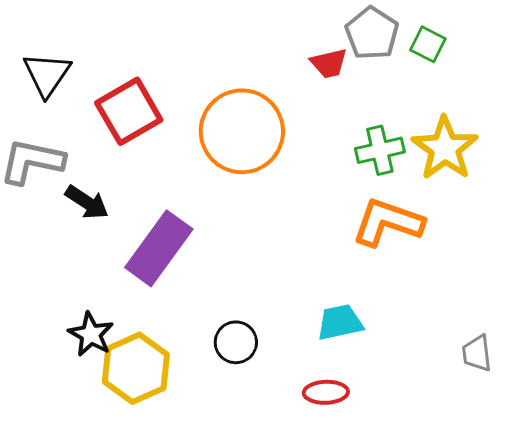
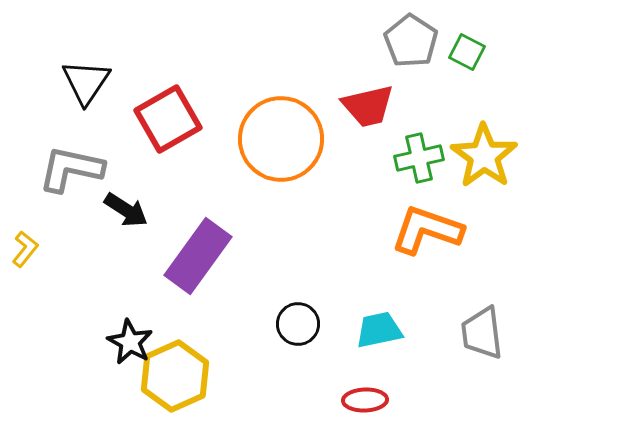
red trapezoid: (329, 63) -> (368, 106), moved, size x1.4
black circle: (236, 342) -> (298, 324), moved
gray trapezoid: (477, 353) -> (482, 333), moved, size x1.4

